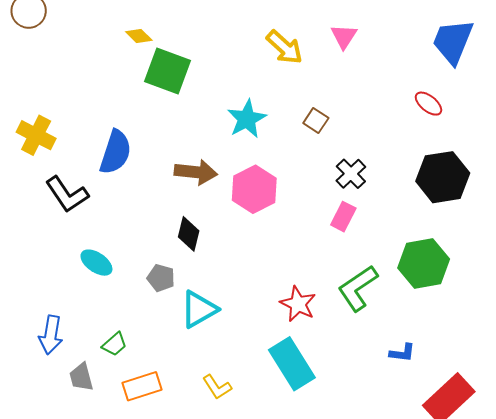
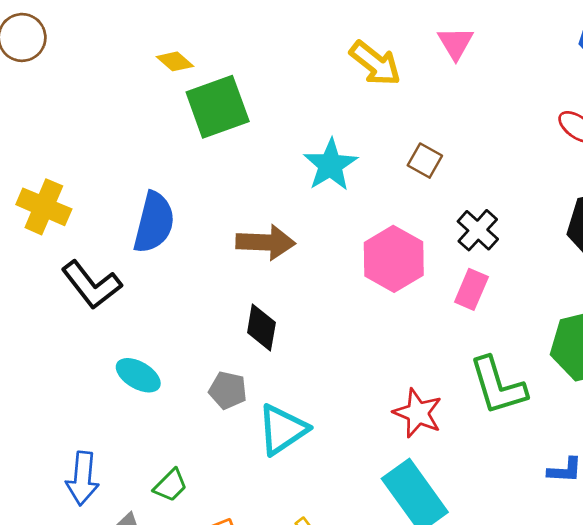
green square: (168, 71) -> (218, 107), turned -36
pink hexagon: (254, 189) -> (394, 259), moved
green L-shape: (358, 288) -> (498, 386), turned -69

